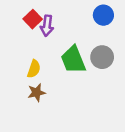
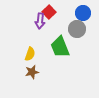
red square: (33, 19) -> (49, 12), moved
gray circle: (102, 57) -> (77, 29), moved

